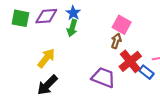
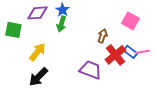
green square: (20, 18) -> (13, 30), moved
pink square: (122, 25) -> (130, 21), moved
blue rectangle: (146, 72) -> (130, 52), moved

